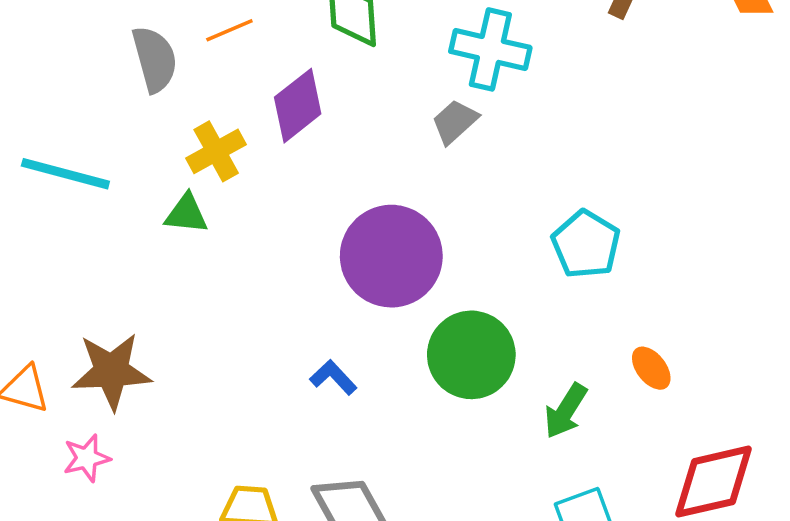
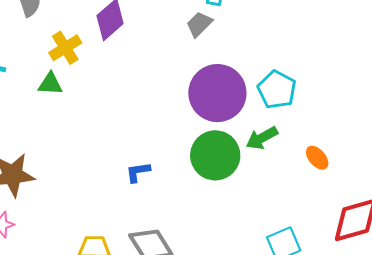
purple circle: (391, 256) -> (217, 93), moved
blue L-shape: (333, 377) -> (138, 172), turned -52
green arrow: (566, 411) -> (262, 138), moved, turned 32

